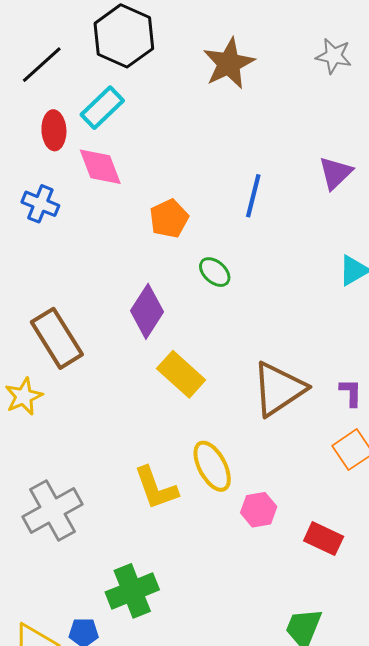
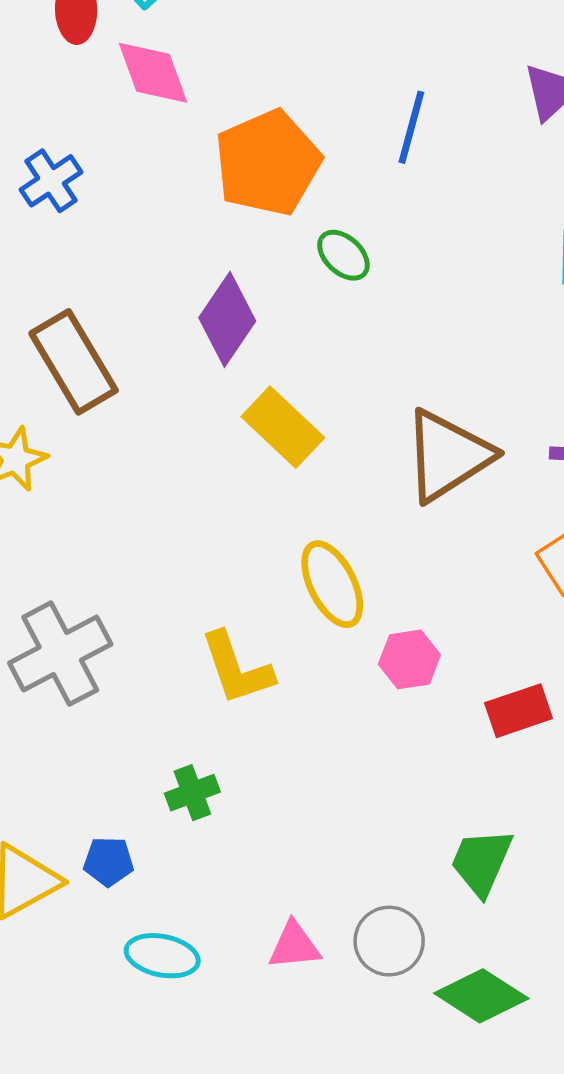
blue cross: (40, 204) -> (51, 181), moved, turned 33
orange pentagon: (169, 219) -> (268, 163), size x1.6
yellow L-shape: (156, 488) -> (237, 668), moved
red rectangle: (324, 539) -> (519, 711), turned -45
green cross: (132, 591) -> (192, 793), size x0.6

